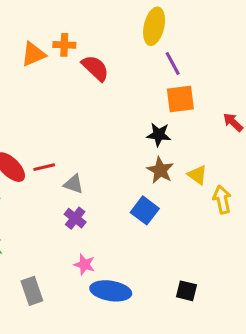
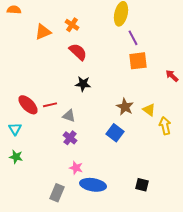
orange cross: (64, 45) -> (72, 25), moved, turned 32
red semicircle: (95, 68) -> (78, 52), moved
black star: (159, 135) -> (83, 84), moved
gray rectangle: (32, 291) -> (57, 193), moved, turned 42

